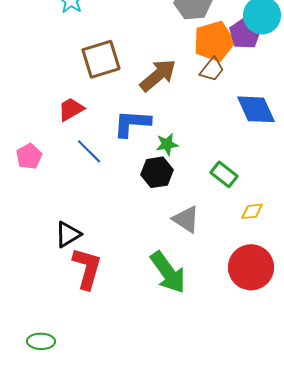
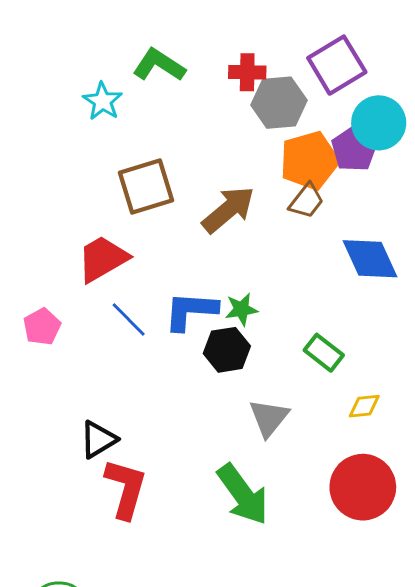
red trapezoid: (71, 109) -> (103, 259), size x1.4
blue L-shape: (132, 123) -> (191, 311), moved
gray triangle: (186, 219) -> (269, 418), turned 36

